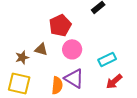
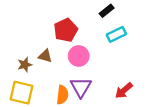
cyan rectangle: (107, 59) -> (116, 34), moved
purple triangle: (74, 78) -> (81, 87), turned 30

